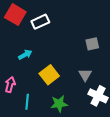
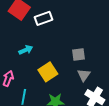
gray square: (92, 44) -> (79, 55), moved

